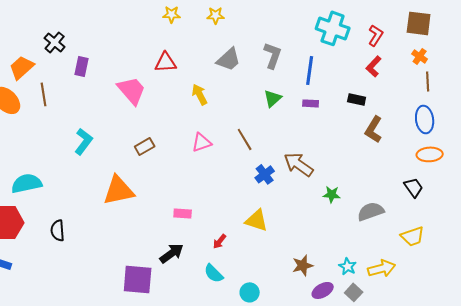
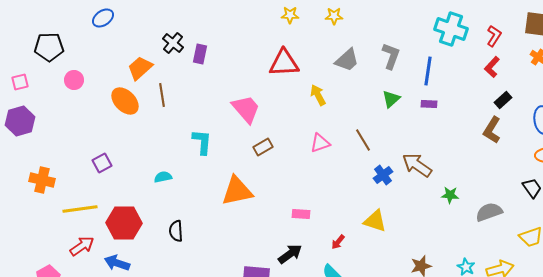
red triangle: (166, 62) -> (284, 63), size x1.4
purple rectangle: (82, 66) -> (200, 54), moved
pink trapezoid: (132, 90) -> (246, 109), moved
black rectangle: (357, 99) -> (503, 100), moved, turned -54
cyan L-shape: (84, 141) -> (202, 142), turned -32
cyan semicircle: (27, 183) -> (163, 177), moved, size x0.6

